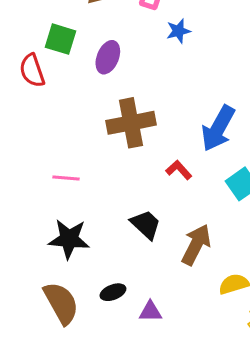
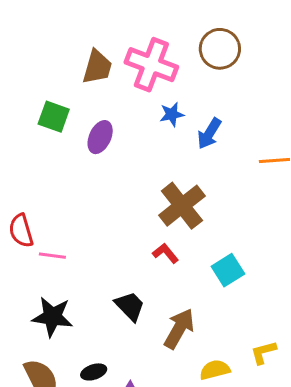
red semicircle: (32, 71) -> (21, 231), moved
brown cross: (131, 123) -> (182, 206), moved, turned -30
blue arrow: (218, 128) -> (209, 134), moved, size x0.7

